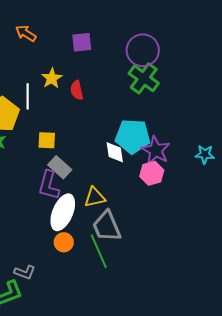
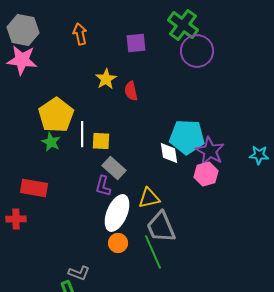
orange arrow: (26, 33) -> (80, 34), turned 45
green cross: (144, 78) -> (183, 25), moved
white line: (28, 96) -> (82, 134), moved
purple L-shape: (49, 185) -> (103, 186), size x0.7

